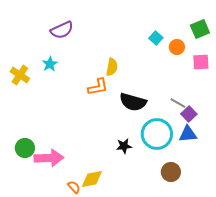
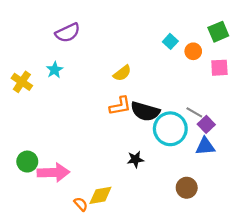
yellow semicircle: (112, 67) -> (122, 73), turned 42
orange L-shape: (98, 87) -> (120, 106), moved
cyan circle: (157, 134) -> (170, 129), moved

